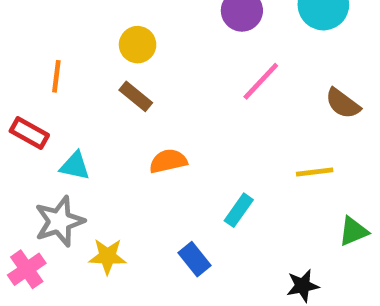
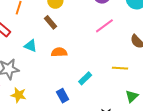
cyan triangle: (75, 166) -> (31, 46), moved
green triangle: (353, 231) -> (132, 96), turned -32
yellow star: (107, 256) -> (18, 95), moved

